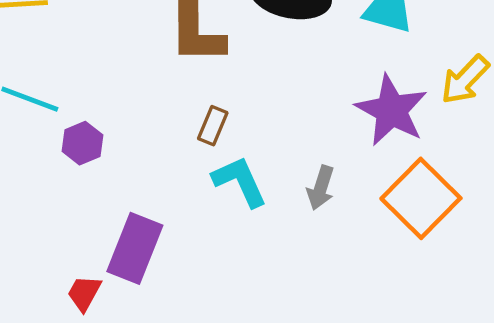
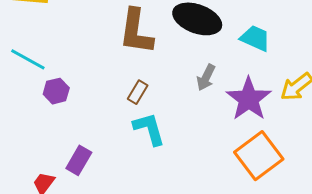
gray arrow: (321, 188) -> (206, 77), moved
purple rectangle: (135, 248) -> (79, 160), size x0.7

